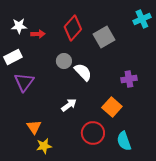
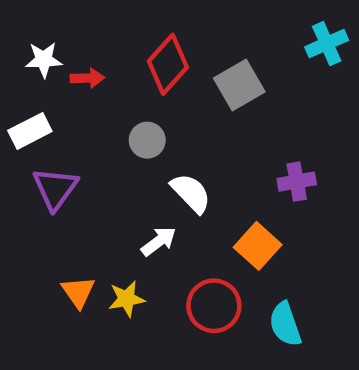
white semicircle: (83, 72) -> (191, 193), moved
yellow star: (44, 146) -> (127, 299), moved

